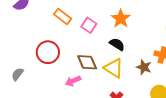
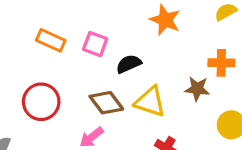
orange star: (121, 19) -> (165, 20), moved
black semicircle: (117, 44) -> (129, 64), moved, turned -42

